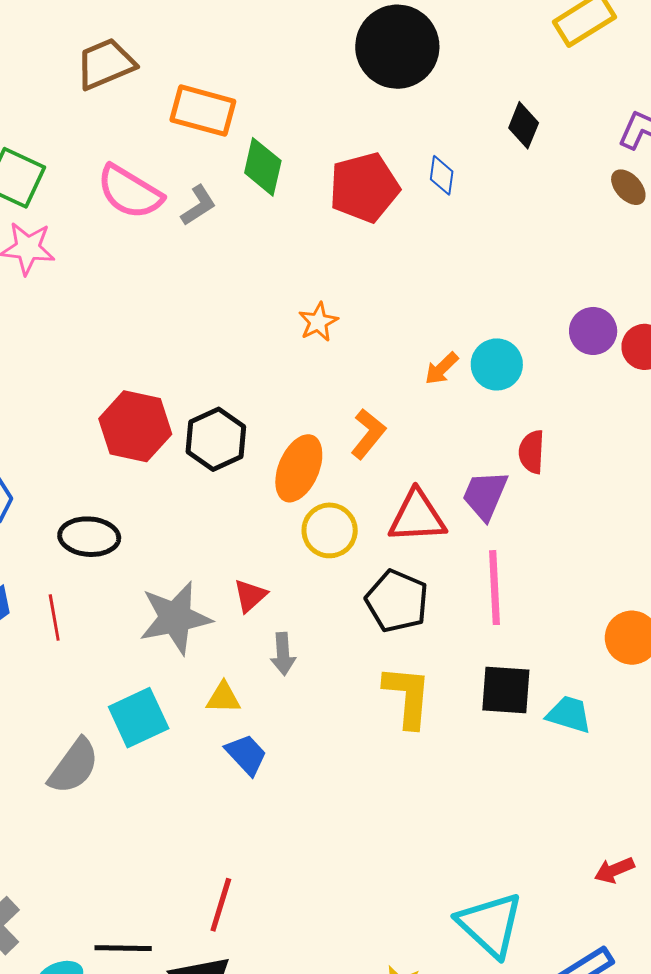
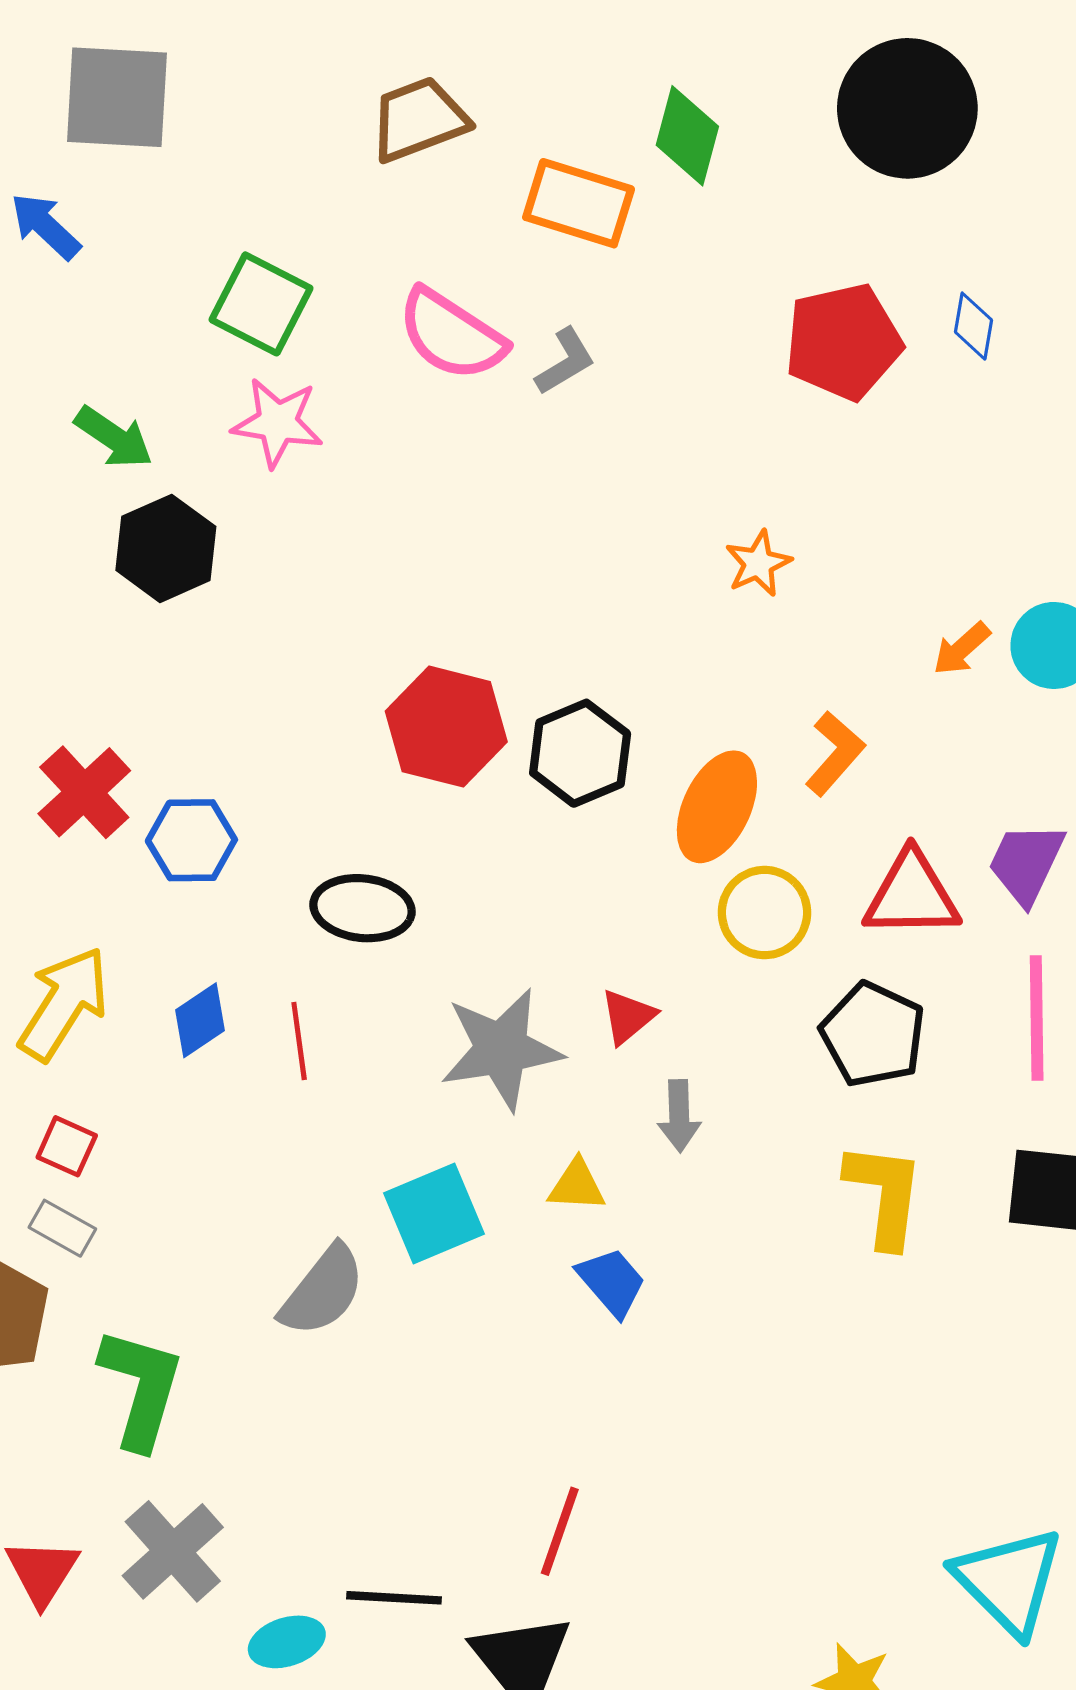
green diamond: (263, 167) -> (687, 136), moved

